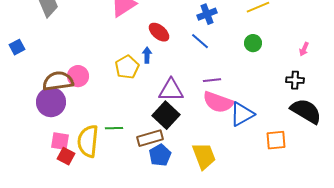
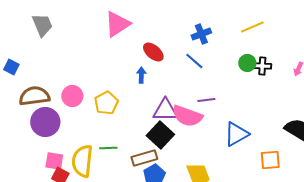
blue square: (17, 47) -> (11, 67), turned -35
yellow pentagon: (127, 67) -> (106, 103), moved
black cross: (295, 80) -> (262, 66), moved
brown semicircle: (58, 81) -> (34, 96), moved
pink semicircle: (218, 102) -> (187, 116), moved

